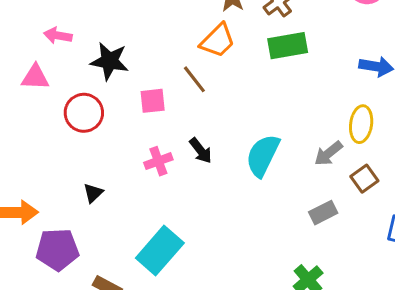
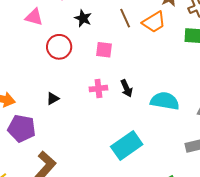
black star: (109, 61) -> (83, 18), size x0.7
brown line: (194, 79) -> (125, 18), moved
cyan semicircle: (263, 155) -> (165, 101), turned 60
cyan rectangle: (160, 250) -> (127, 145), moved

